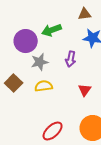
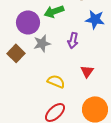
brown square: (14, 83) -> (16, 53), moved
yellow semicircle: (44, 86) -> (56, 81), moved, turned 30

